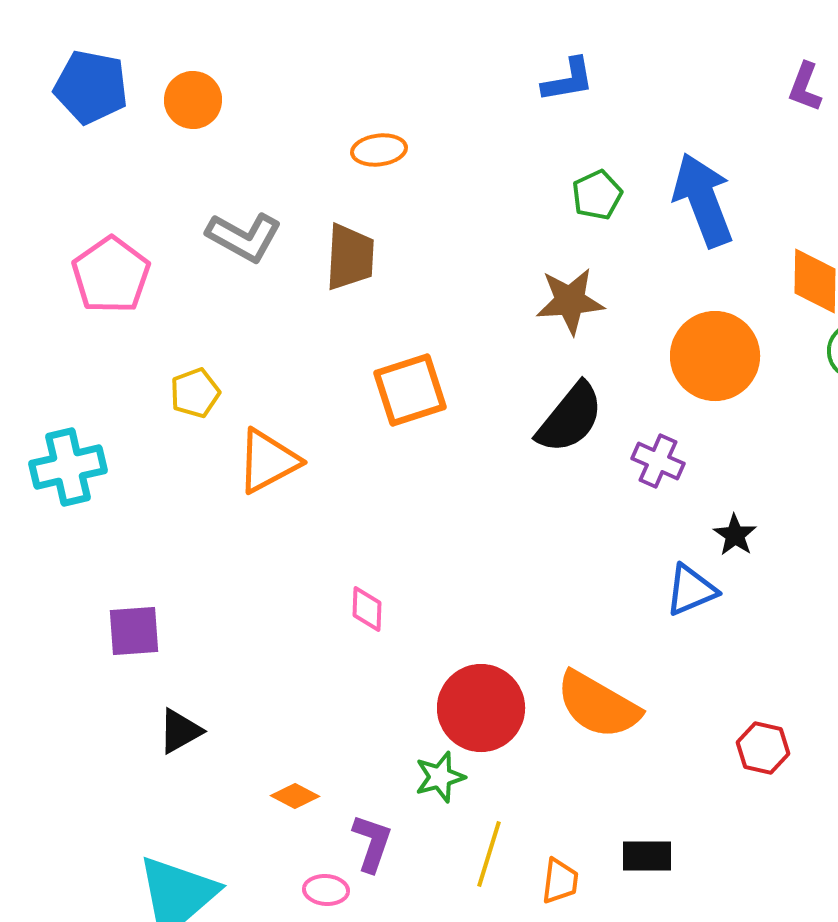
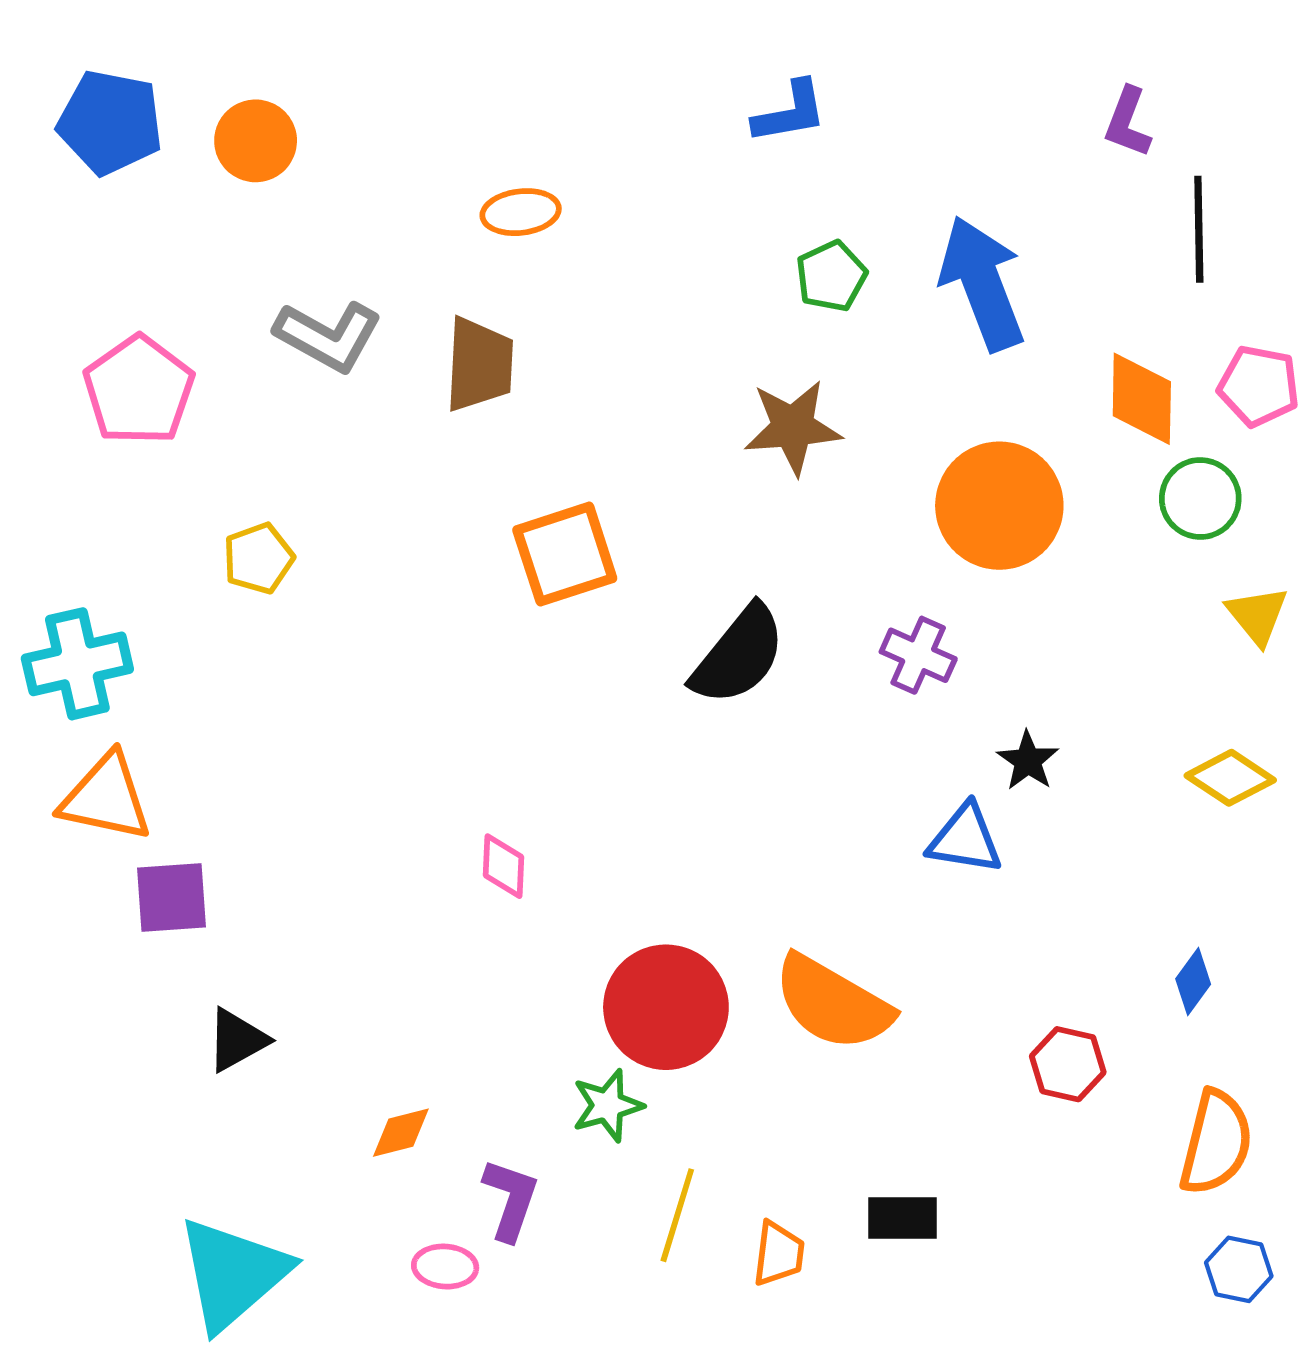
black semicircle: (570, 418) -> (739, 655), moved
orange triangle: (268, 461) -> (106, 798), moved, turned 40
blue triangle: (691, 590) -> (965, 839), turned 32
orange diamond: (295, 796) -> (401, 1133), turned -42

